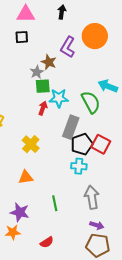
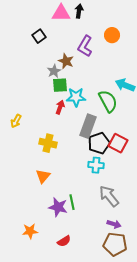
pink triangle: (26, 14) -> (61, 13), moved
orange circle: (95, 36) -> (112, 35), size x0.6
black square: (22, 37) -> (39, 36), turned -32
yellow cross: (31, 144) -> (48, 143), turned -30
orange triangle: (26, 177) -> (43, 176), turned -42
gray arrow: (92, 197) -> (109, 196), turned -30
purple star: (20, 212) -> (58, 207), moved

